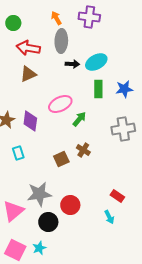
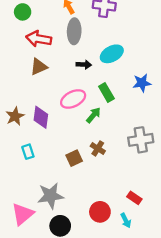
black arrow: (72, 64) -> (84, 65), moved
green rectangle: (98, 89) -> (106, 93), moved, turned -30
gray cross: (123, 129) -> (141, 140), moved
red circle: (70, 205) -> (100, 212), moved

